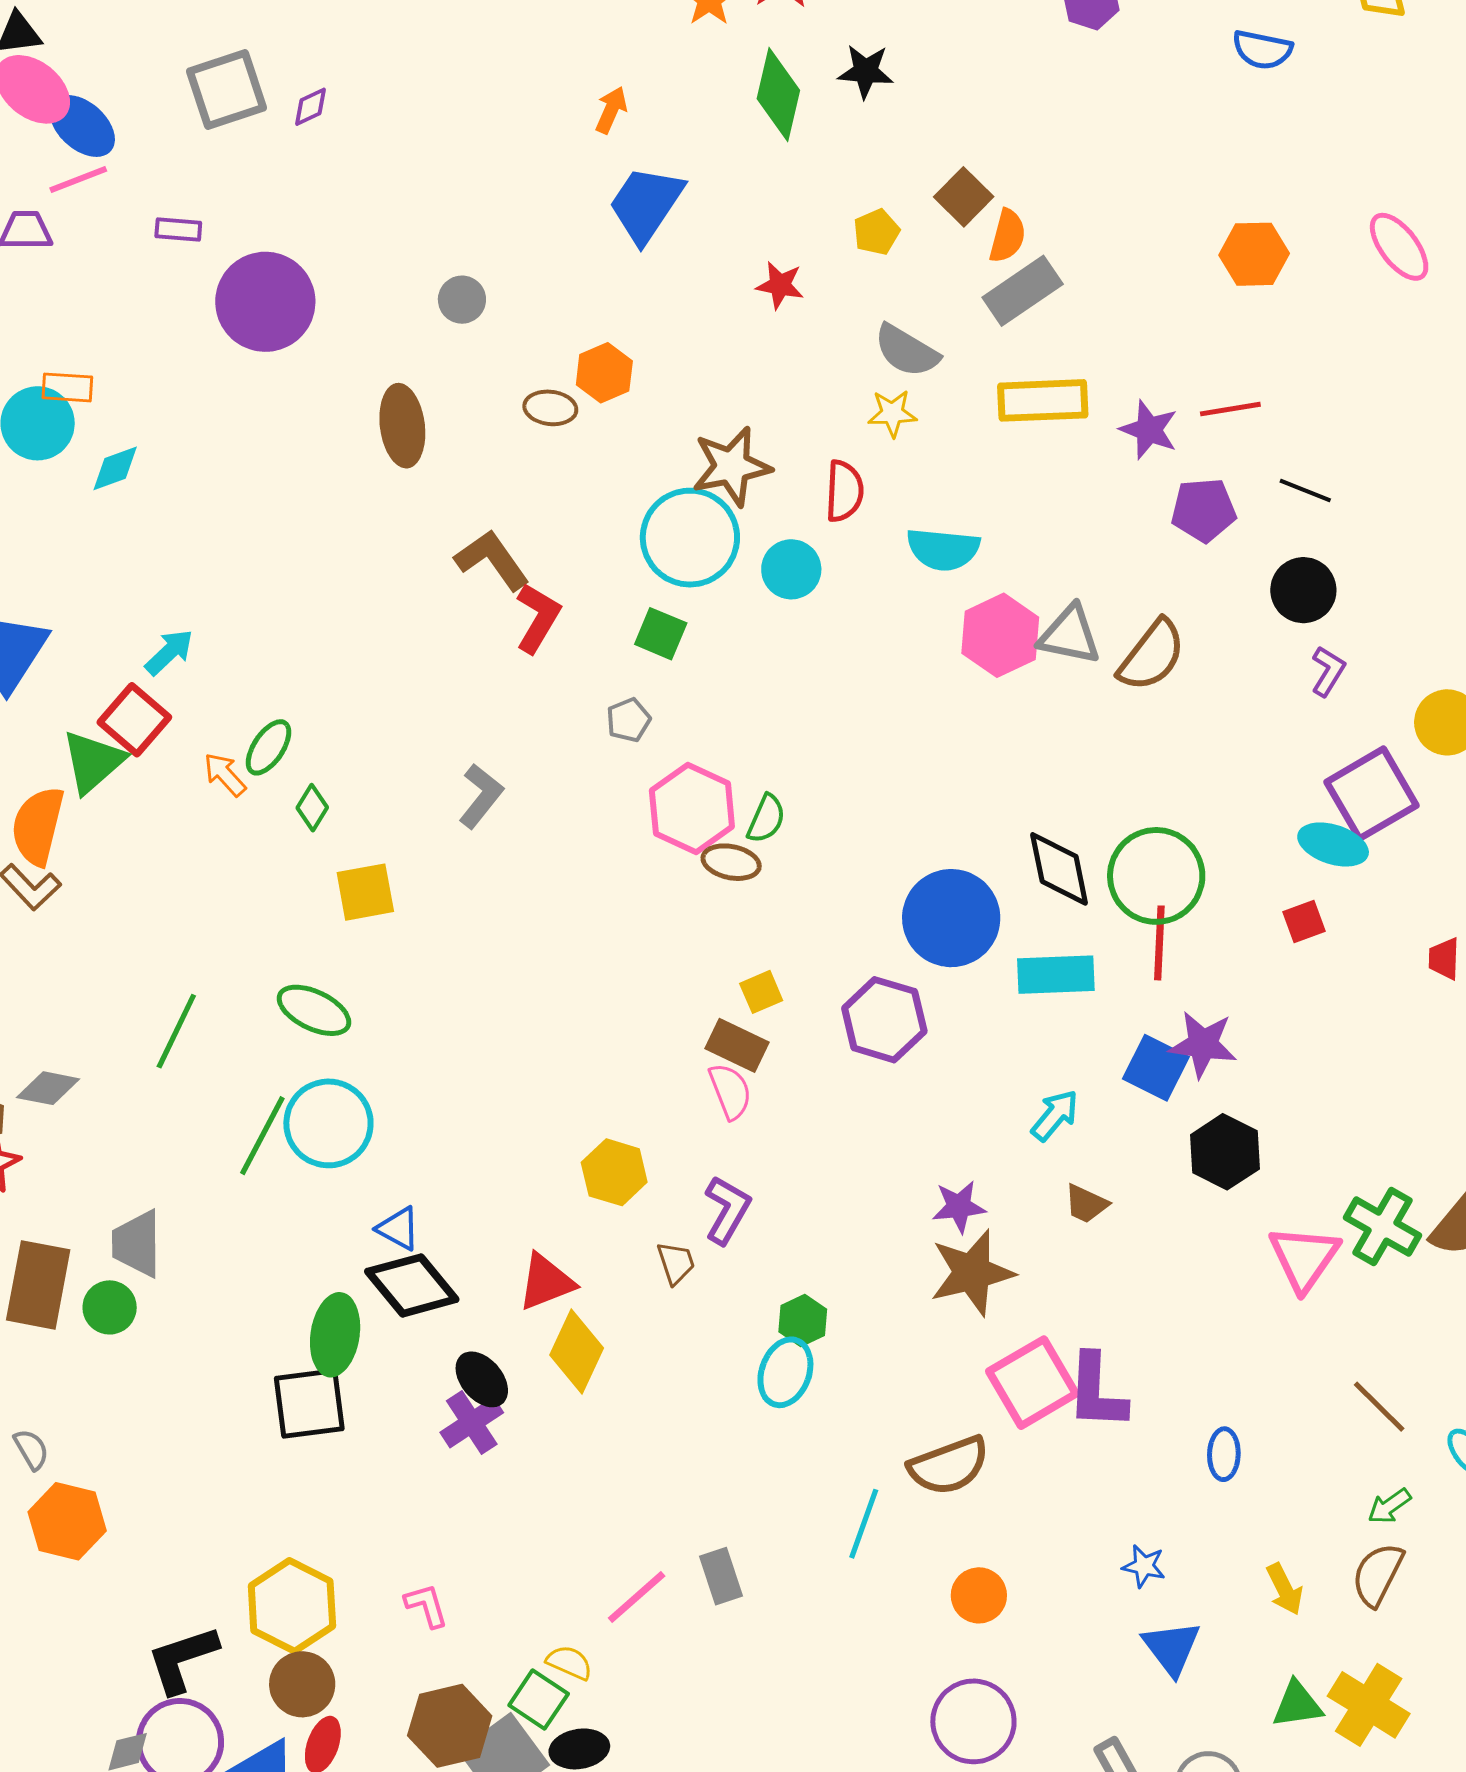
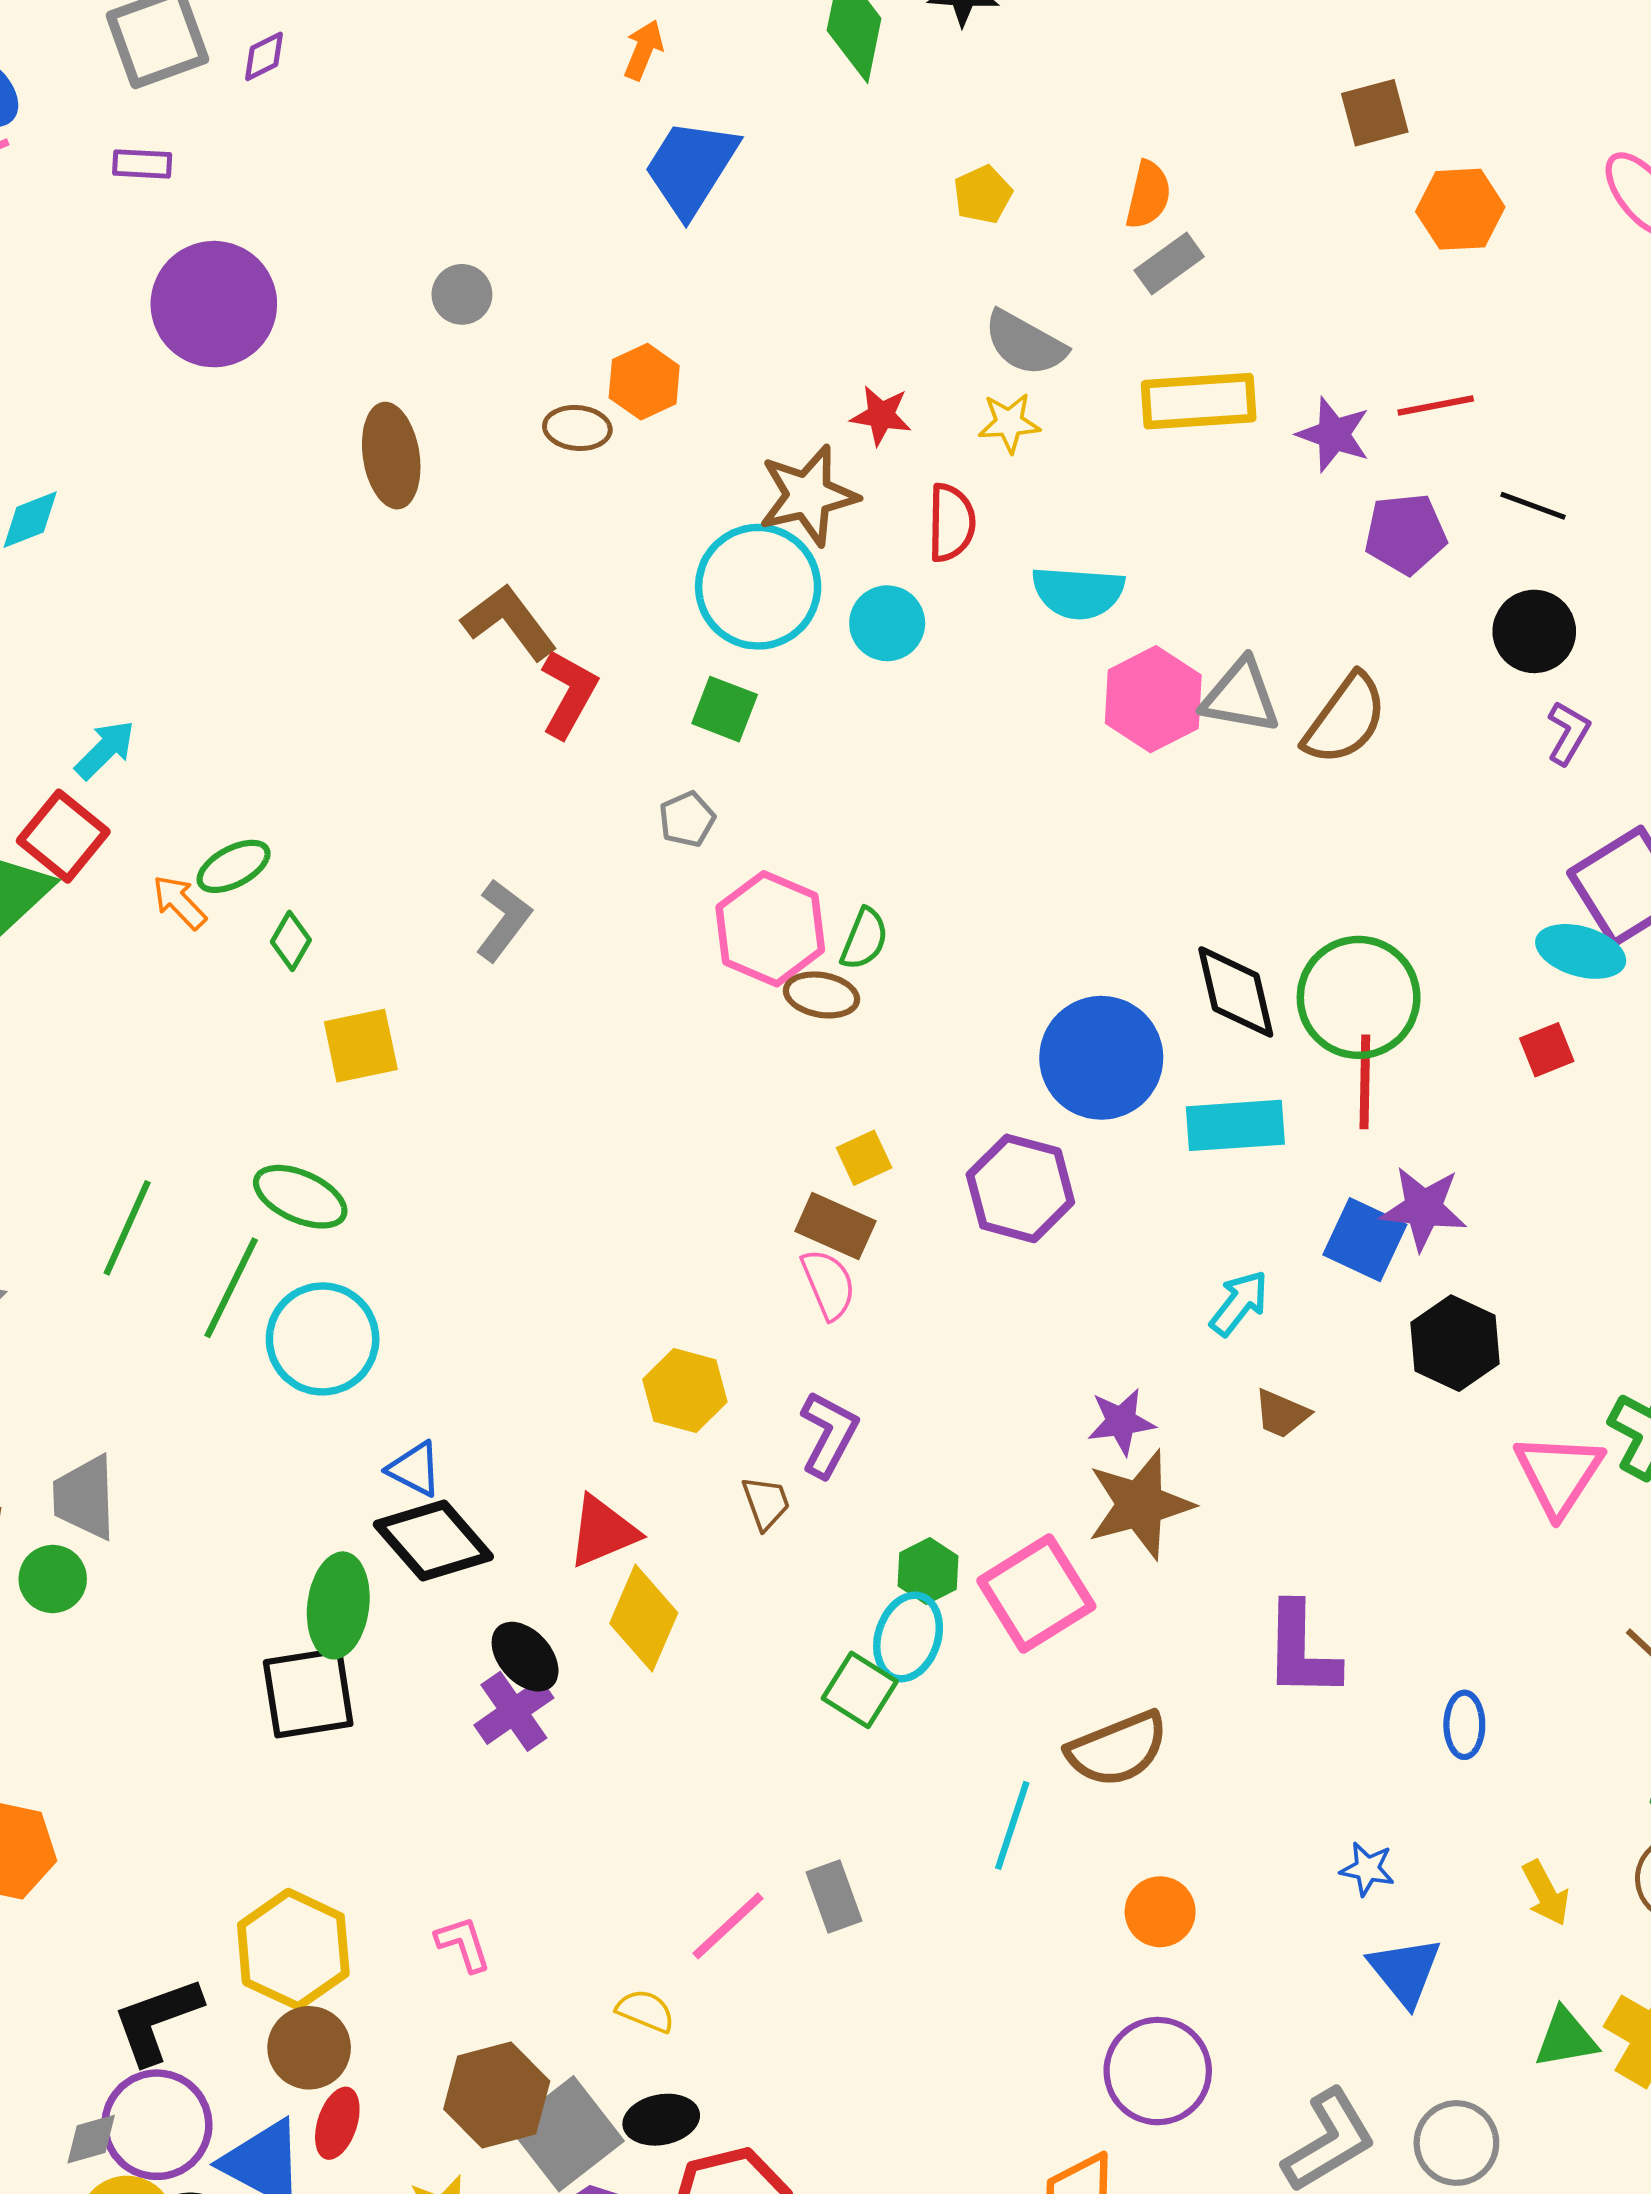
brown square: (964, 197) -> (1375, 113), moved, turned 32
purple rectangle: (178, 230) -> (142, 164), moved
red star: (780, 285) -> (881, 415), moved
gray rectangle: (1023, 291) -> (1169, 264), size x0.7
green ellipse: (269, 747) -> (234, 866), turned 30
green line: (262, 1136) -> (231, 1288), moved
pink square: (1032, 1383) -> (1036, 1593), moved
green square: (539, 1700) -> (860, 1690), moved

